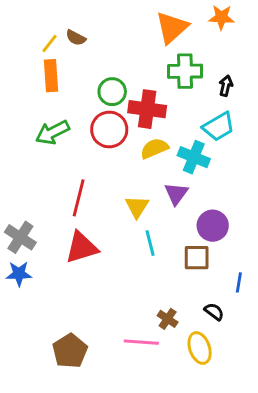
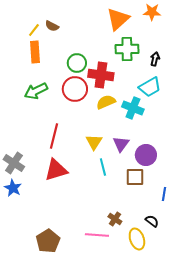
purple triangle: (176, 194) -> (121, 144), moved
blue star: (19, 274) -> (13, 188), turned 30
black semicircle: (214, 312) -> (152, 221), moved

